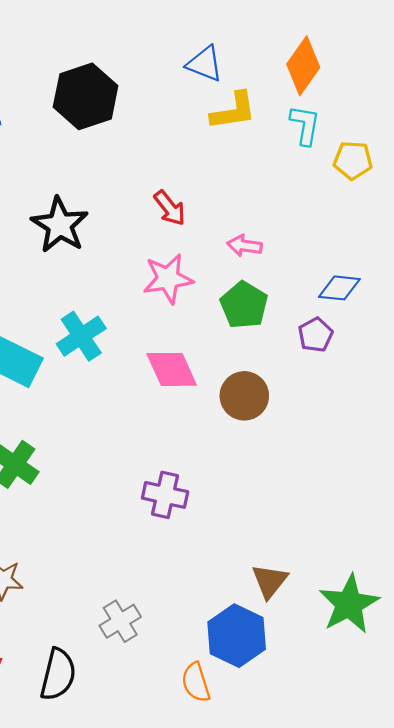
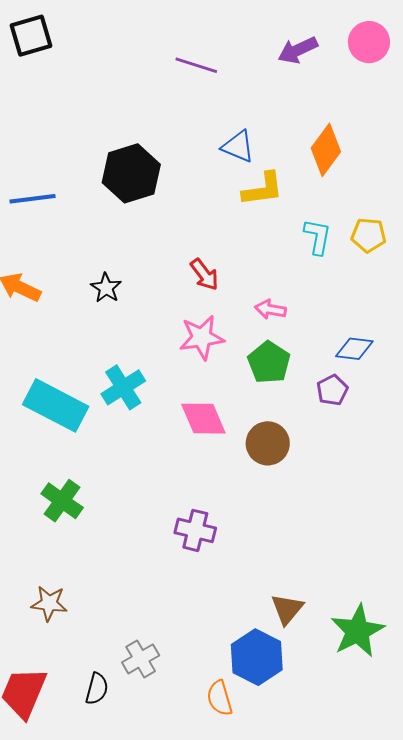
cyan L-shape: (305, 125) -> (318, 237), moved
black star: (60, 225) -> (106, 288), size x0.6
gray cross: (120, 621) -> (141, 659), moved
black semicircle: (58, 674) -> (97, 689), size x0.7

